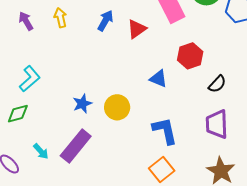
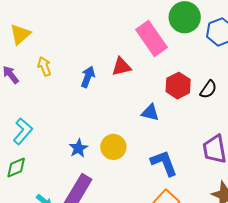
blue arrow: (105, 21) -> (88, 77), moved
red triangle: (137, 29) -> (121, 67), turned 30
black semicircle: (217, 84) -> (208, 89), moved

